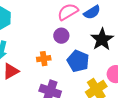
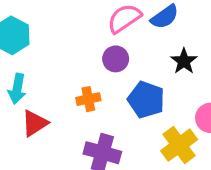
black star: (102, 39) -> (184, 61), size x0.7

